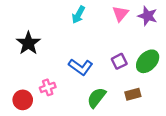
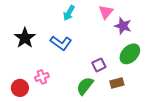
purple star: (148, 16) -> (123, 26), moved
purple square: (119, 61) -> (99, 65), moved
blue L-shape: (81, 67) -> (61, 43), moved

